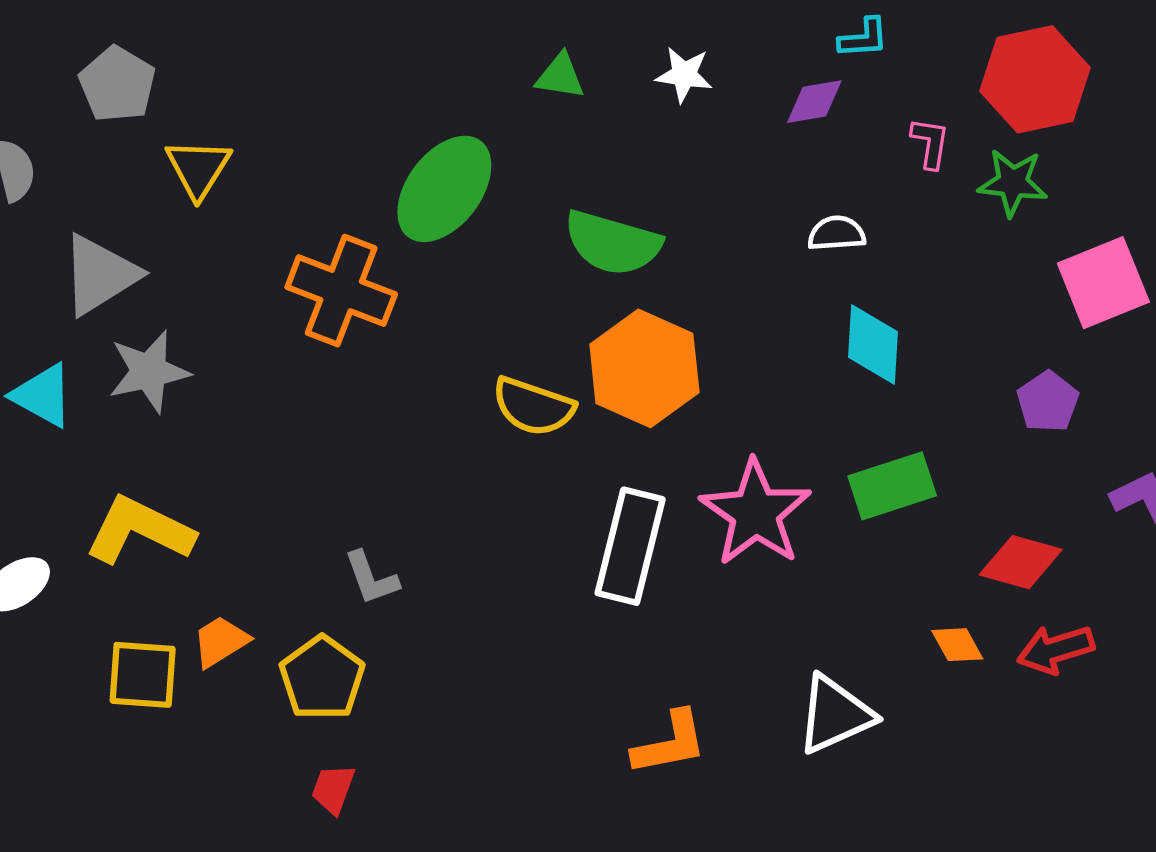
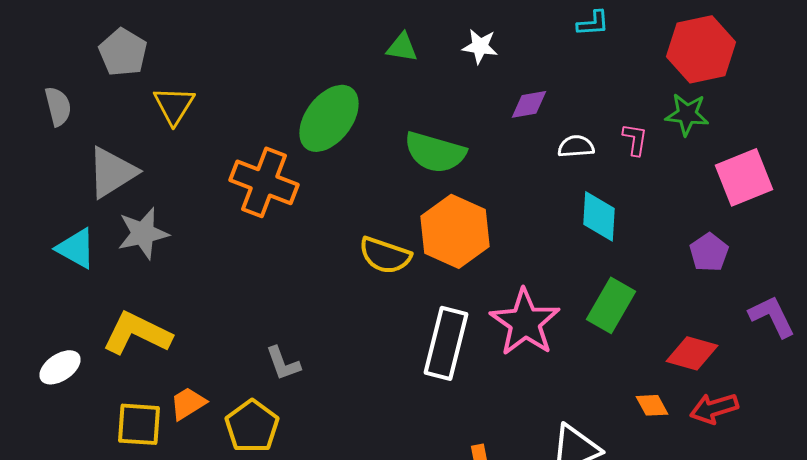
purple diamond: (814, 102) -> (529, 104), moved
pink L-shape: (930, 143) -> (635, 139), moved
green rectangle: (892, 486) -> (611, 305), turned -42

